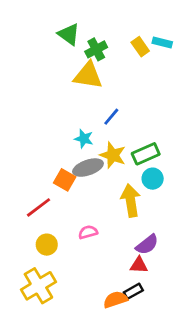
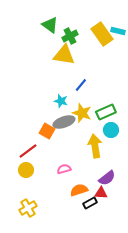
yellow rectangle: (140, 47) -> (102, 34), size x1.6
yellow circle: (47, 245) -> (26, 170), moved
yellow cross: (38, 286) -> (28, 208), size x0.7
black rectangle: (133, 291) -> (90, 203), moved
orange semicircle: (115, 300) -> (79, 190), moved

